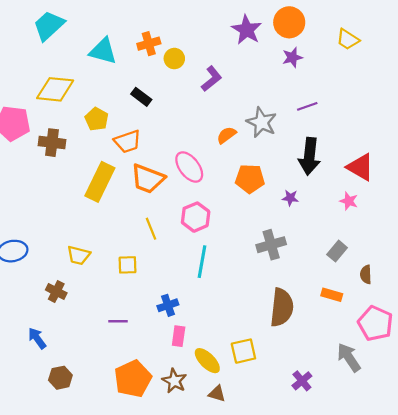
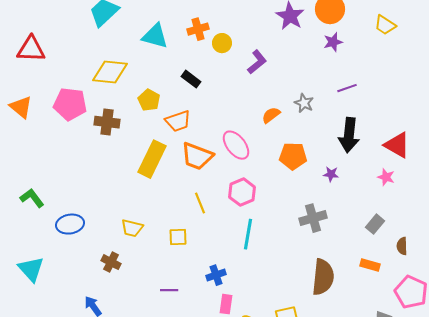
gray star: (262, 122) -> (304, 103), size x0.7

